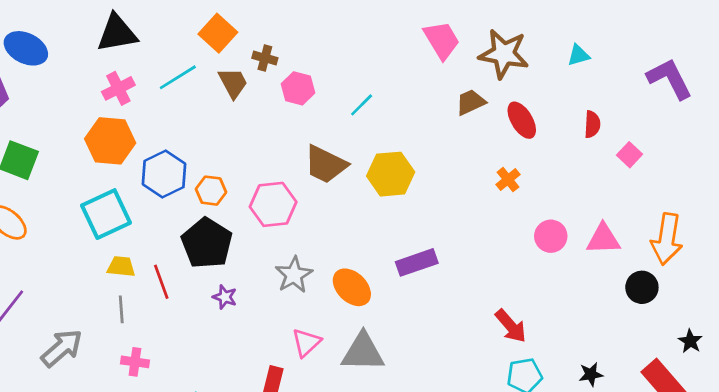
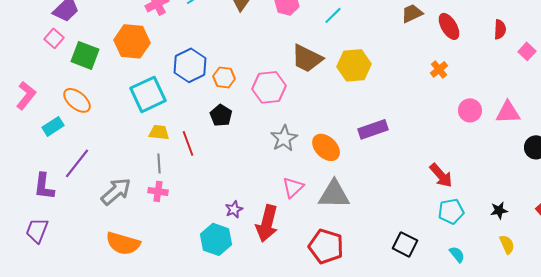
orange hexagon: (110, 141) -> (132, 41), moved
black pentagon: (207, 243) -> (221, 115), size x0.6
purple star: (225, 297) -> (234, 209), moved, turned 30
pink cross: (135, 362) -> (158, 191), moved

